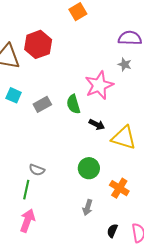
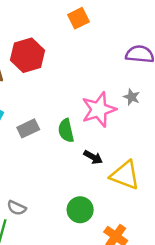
gray star: (125, 64) -> (132, 97), moved

